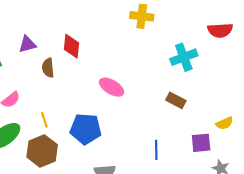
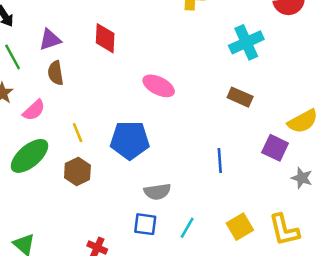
brown semicircle: (48, 68) -> (56, 73), moved
yellow semicircle: (225, 123) -> (303, 121), size x1.4
purple square: (201, 143) -> (275, 148), turned 35
brown hexagon: (42, 151) -> (77, 171), size x0.7

